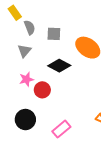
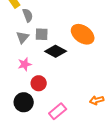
gray square: (54, 34) -> (42, 34), moved
red circle: (42, 90) -> (39, 83), moved

